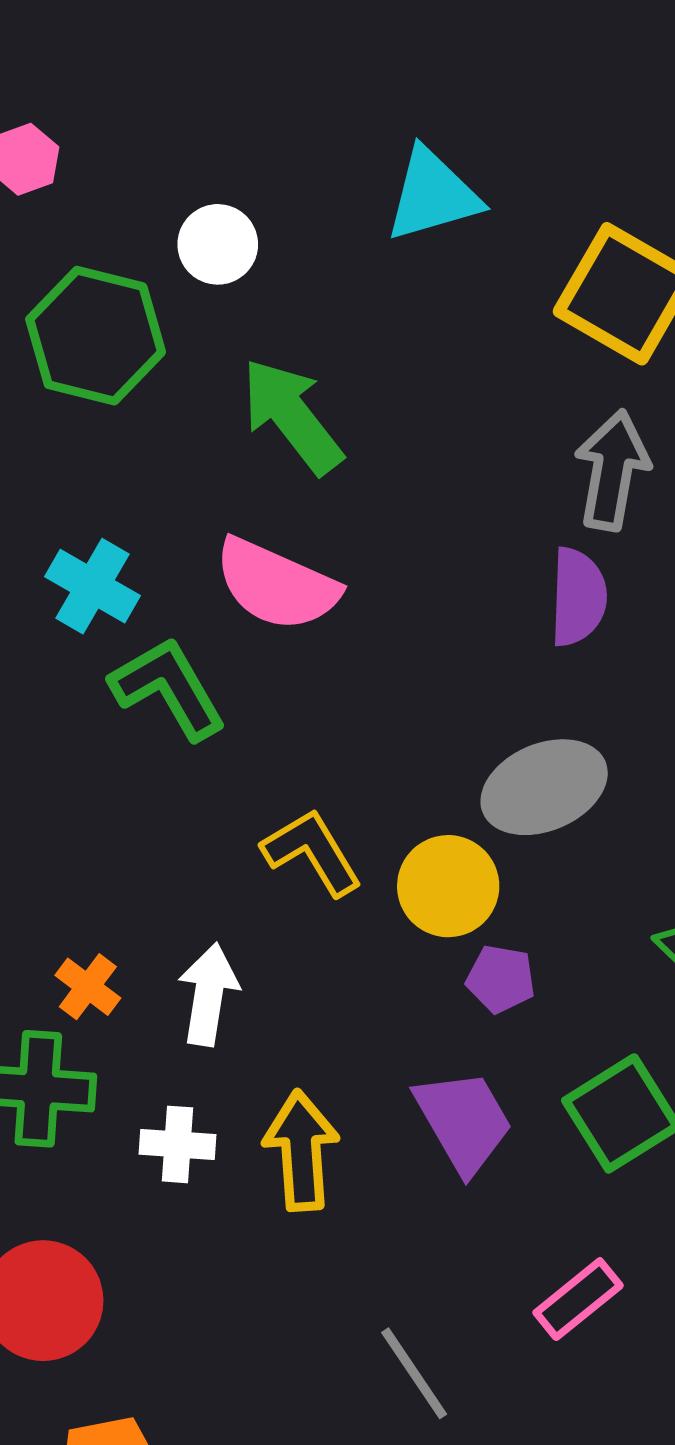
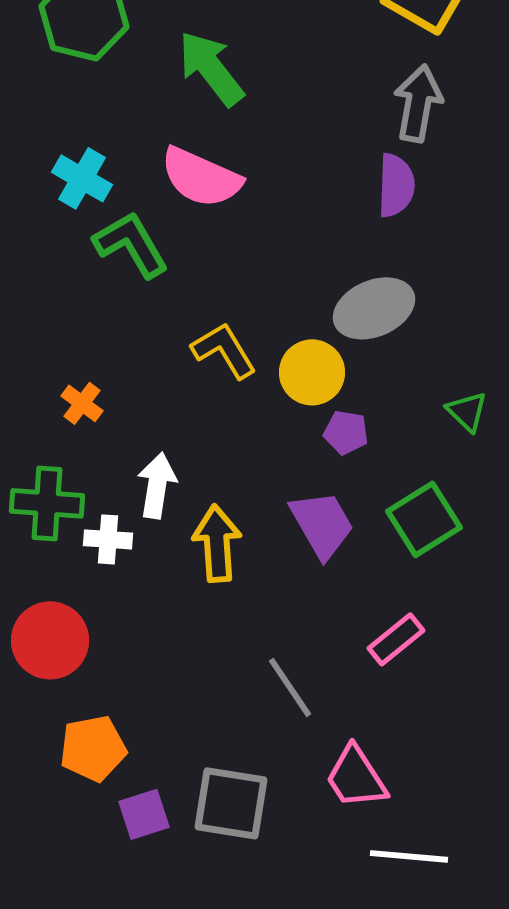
orange cross: (88, 987) -> (82, 403), moved
white arrow: (208, 994) -> (157, 485), moved
white cross: (178, 1144) -> (108, 539), moved

